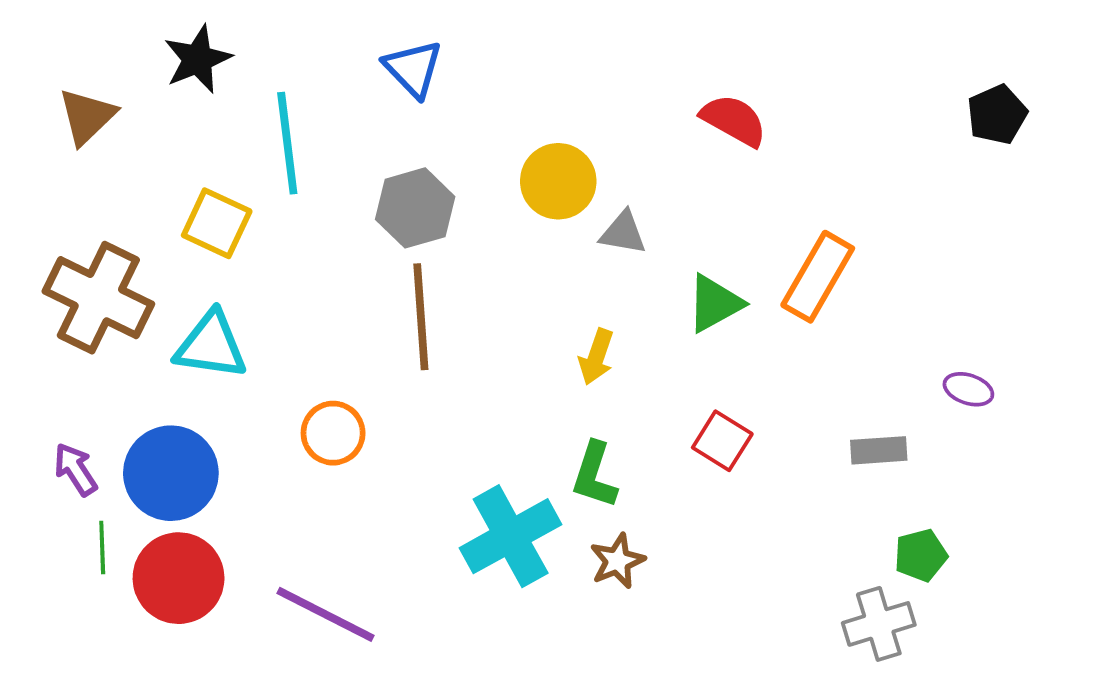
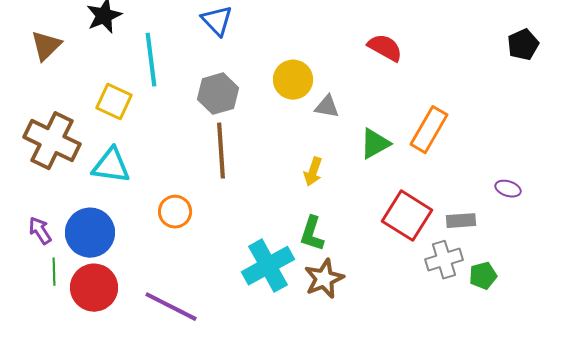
red square: (722, 441) -> (407, 216), moved, size x1.6
brown star: (617, 561) -> (324, 279), size x1.4
gray cross: (879, 624) -> (444, 260), moved

